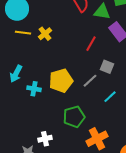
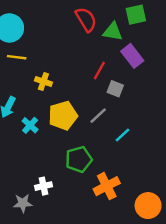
yellow cross: (45, 34) -> (43, 81), moved, turned -32
gray square: (107, 67) -> (115, 89), moved
cyan cross: (34, 89) -> (30, 125), turned 32

